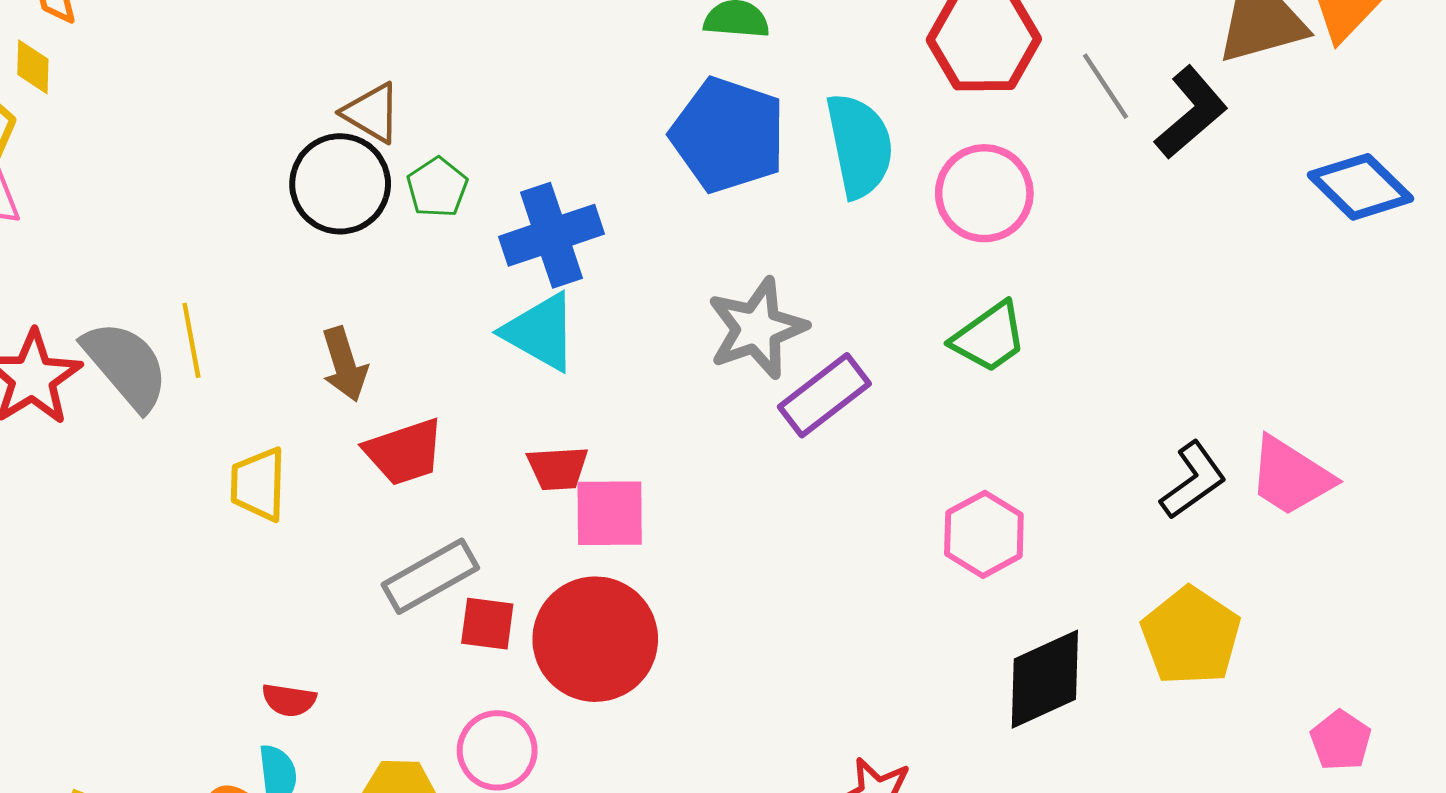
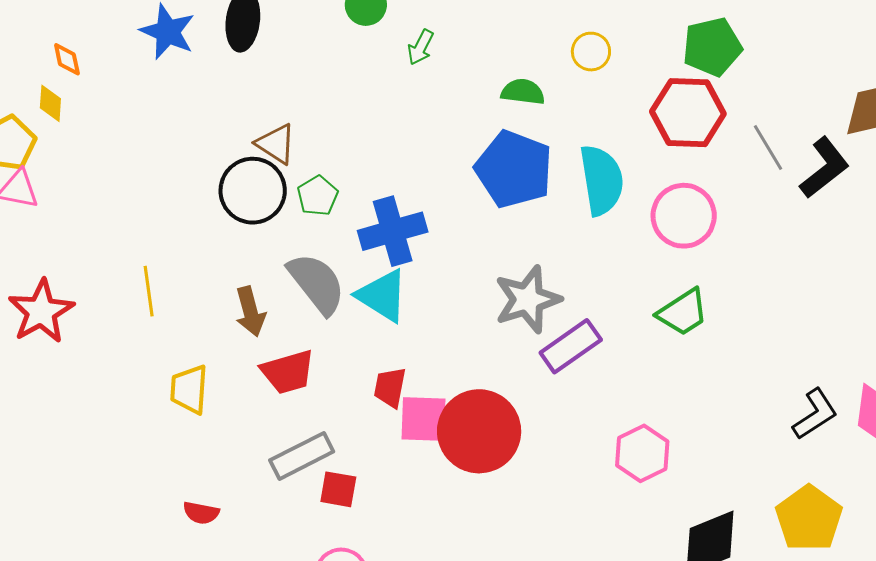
gray semicircle: (126, 365) -> (317, 283), moved
red trapezoid: (558, 468) -> (390, 387), turned 102
pink hexagon: (984, 534) -> (642, 453), moved
red circle: (595, 639) -> (479, 431), moved
red semicircle: (289, 700) -> (201, 513), moved

